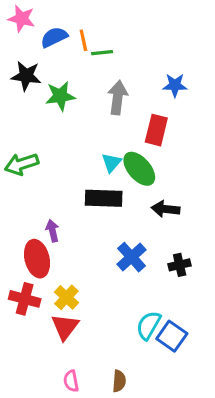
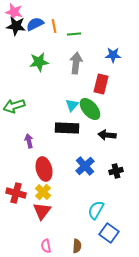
green line: (102, 53) -> (74, 34), moved
black star: (26, 76) -> (16, 26), moved
purple arrow: (53, 231) -> (29, 141), moved
red ellipse: (37, 259) -> (44, 169), moved
blue square: (172, 336) -> (109, 233), moved

